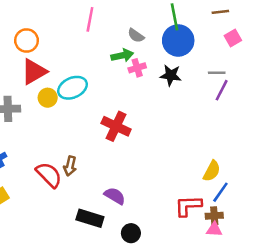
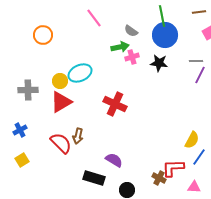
pink line: (90, 19) -> (94, 18), turned -48
red triangle: (34, 72) -> (61, 102), moved
brown cross: (214, 216) -> (159, 178), moved, turned 32

